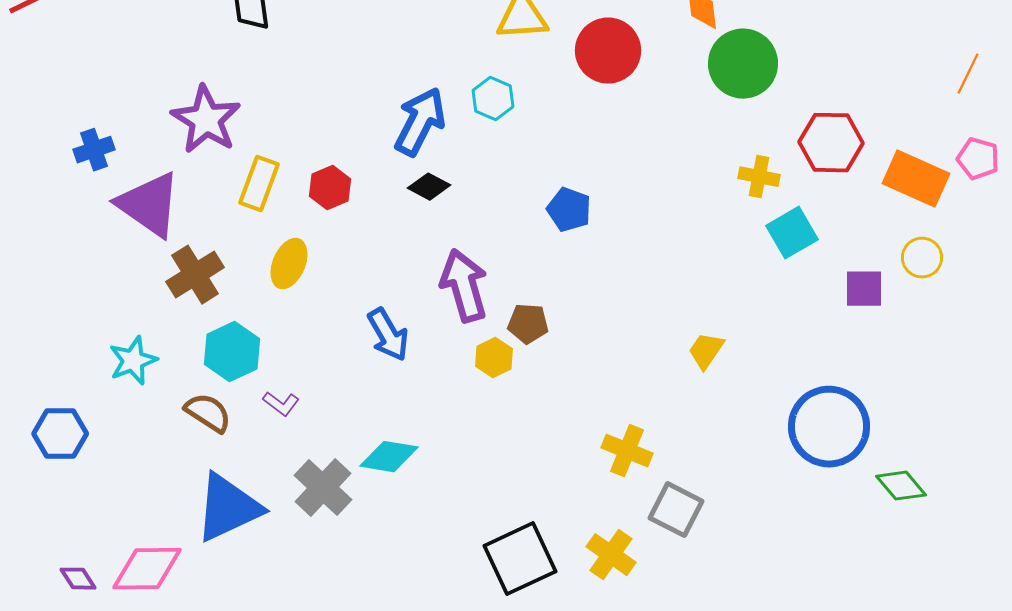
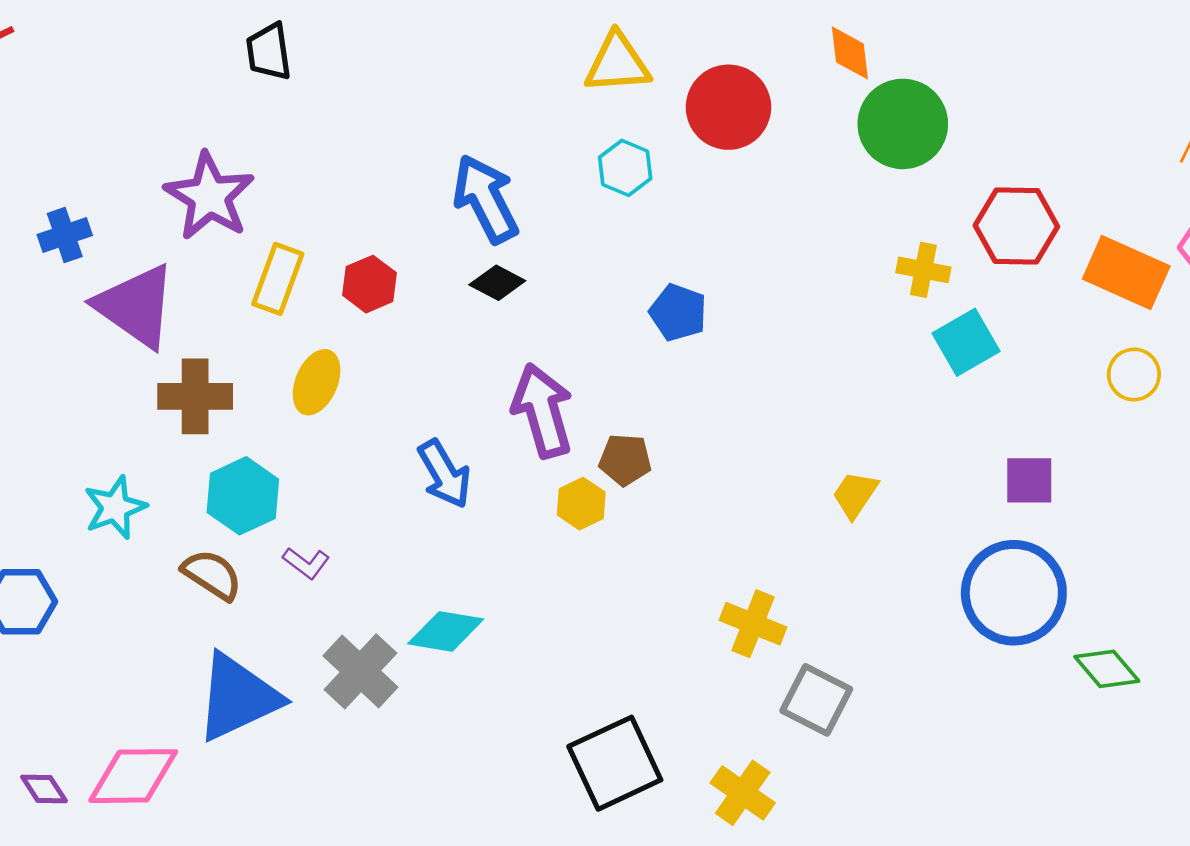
cyan hexagon: (493, 99) -> (625, 168), moved
blue arrow: (420, 122) -> (486, 199), turned -54
brown cross: (195, 275) -> (195, 396), turned 32
purple square: (864, 289) -> (1029, 480), moved
yellow cross: (611, 555) -> (743, 793), moved

